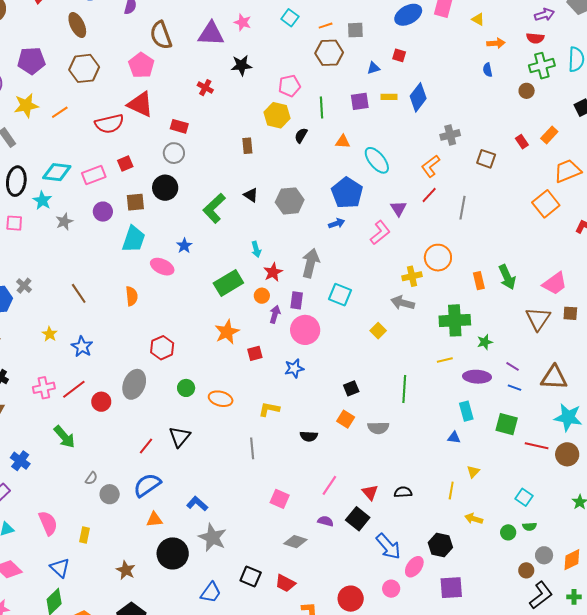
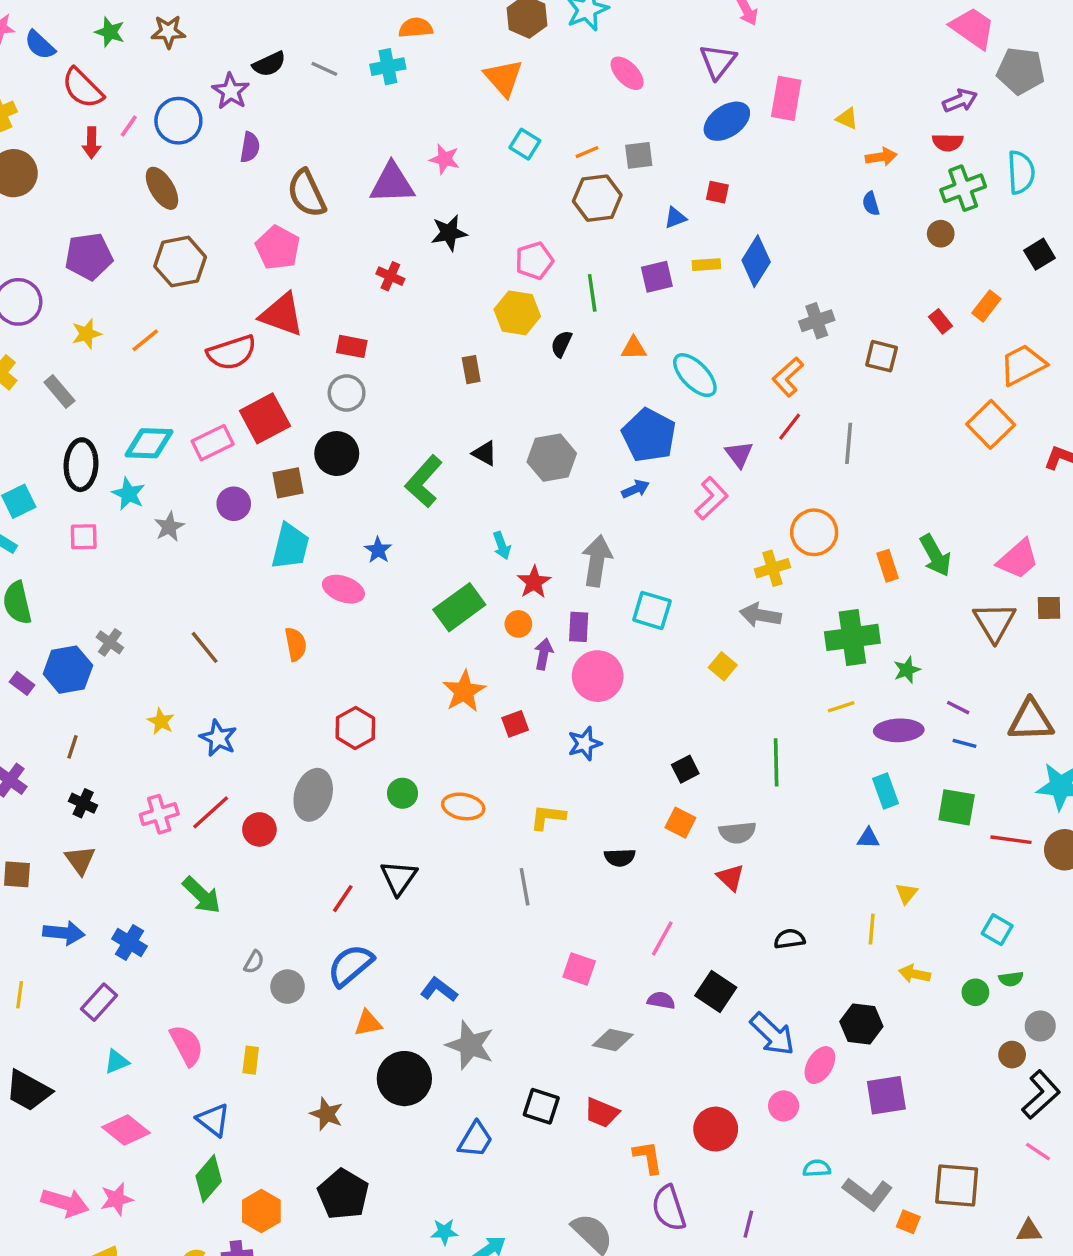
yellow star: (26, 106) -> (87, 334), size x0.7
red square: (125, 164) -> (265, 418), size x1.8
red triangle: (370, 492) -> (731, 877), moved

